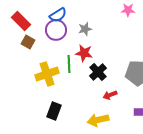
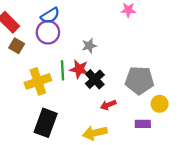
gray star: (85, 29) -> (89, 46), moved
red star: (84, 53) -> (79, 69), moved
black rectangle: (54, 111) -> (46, 123), size x1.4

